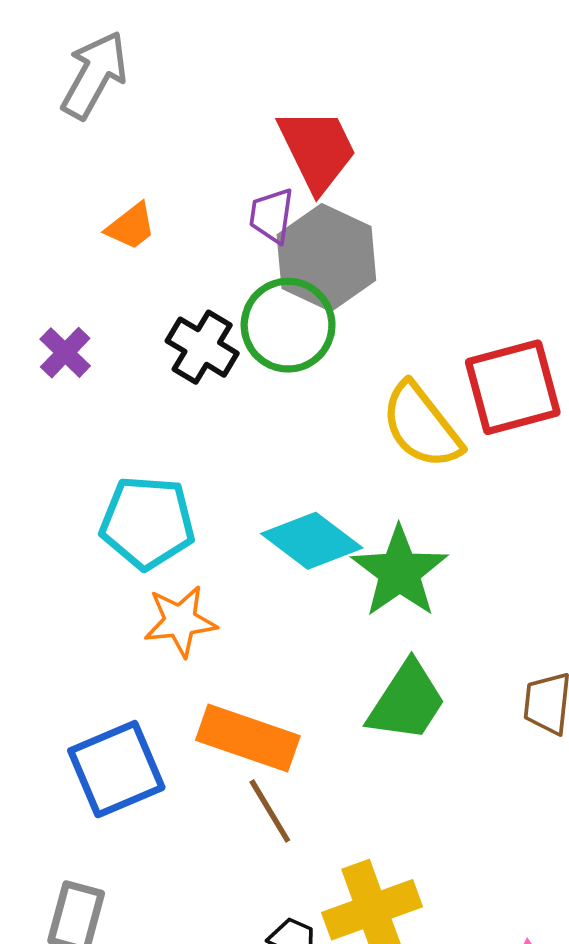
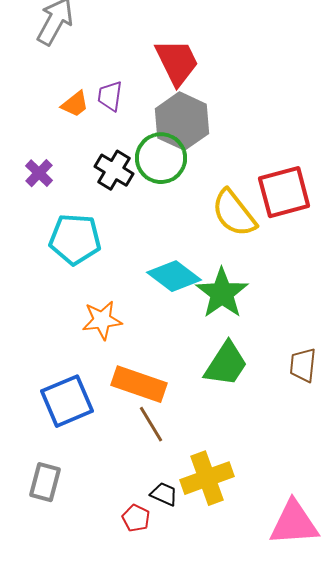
purple trapezoid: (272, 216) -> (110, 96), moved
cyan pentagon: (147, 522) -> (75, 239), moved

